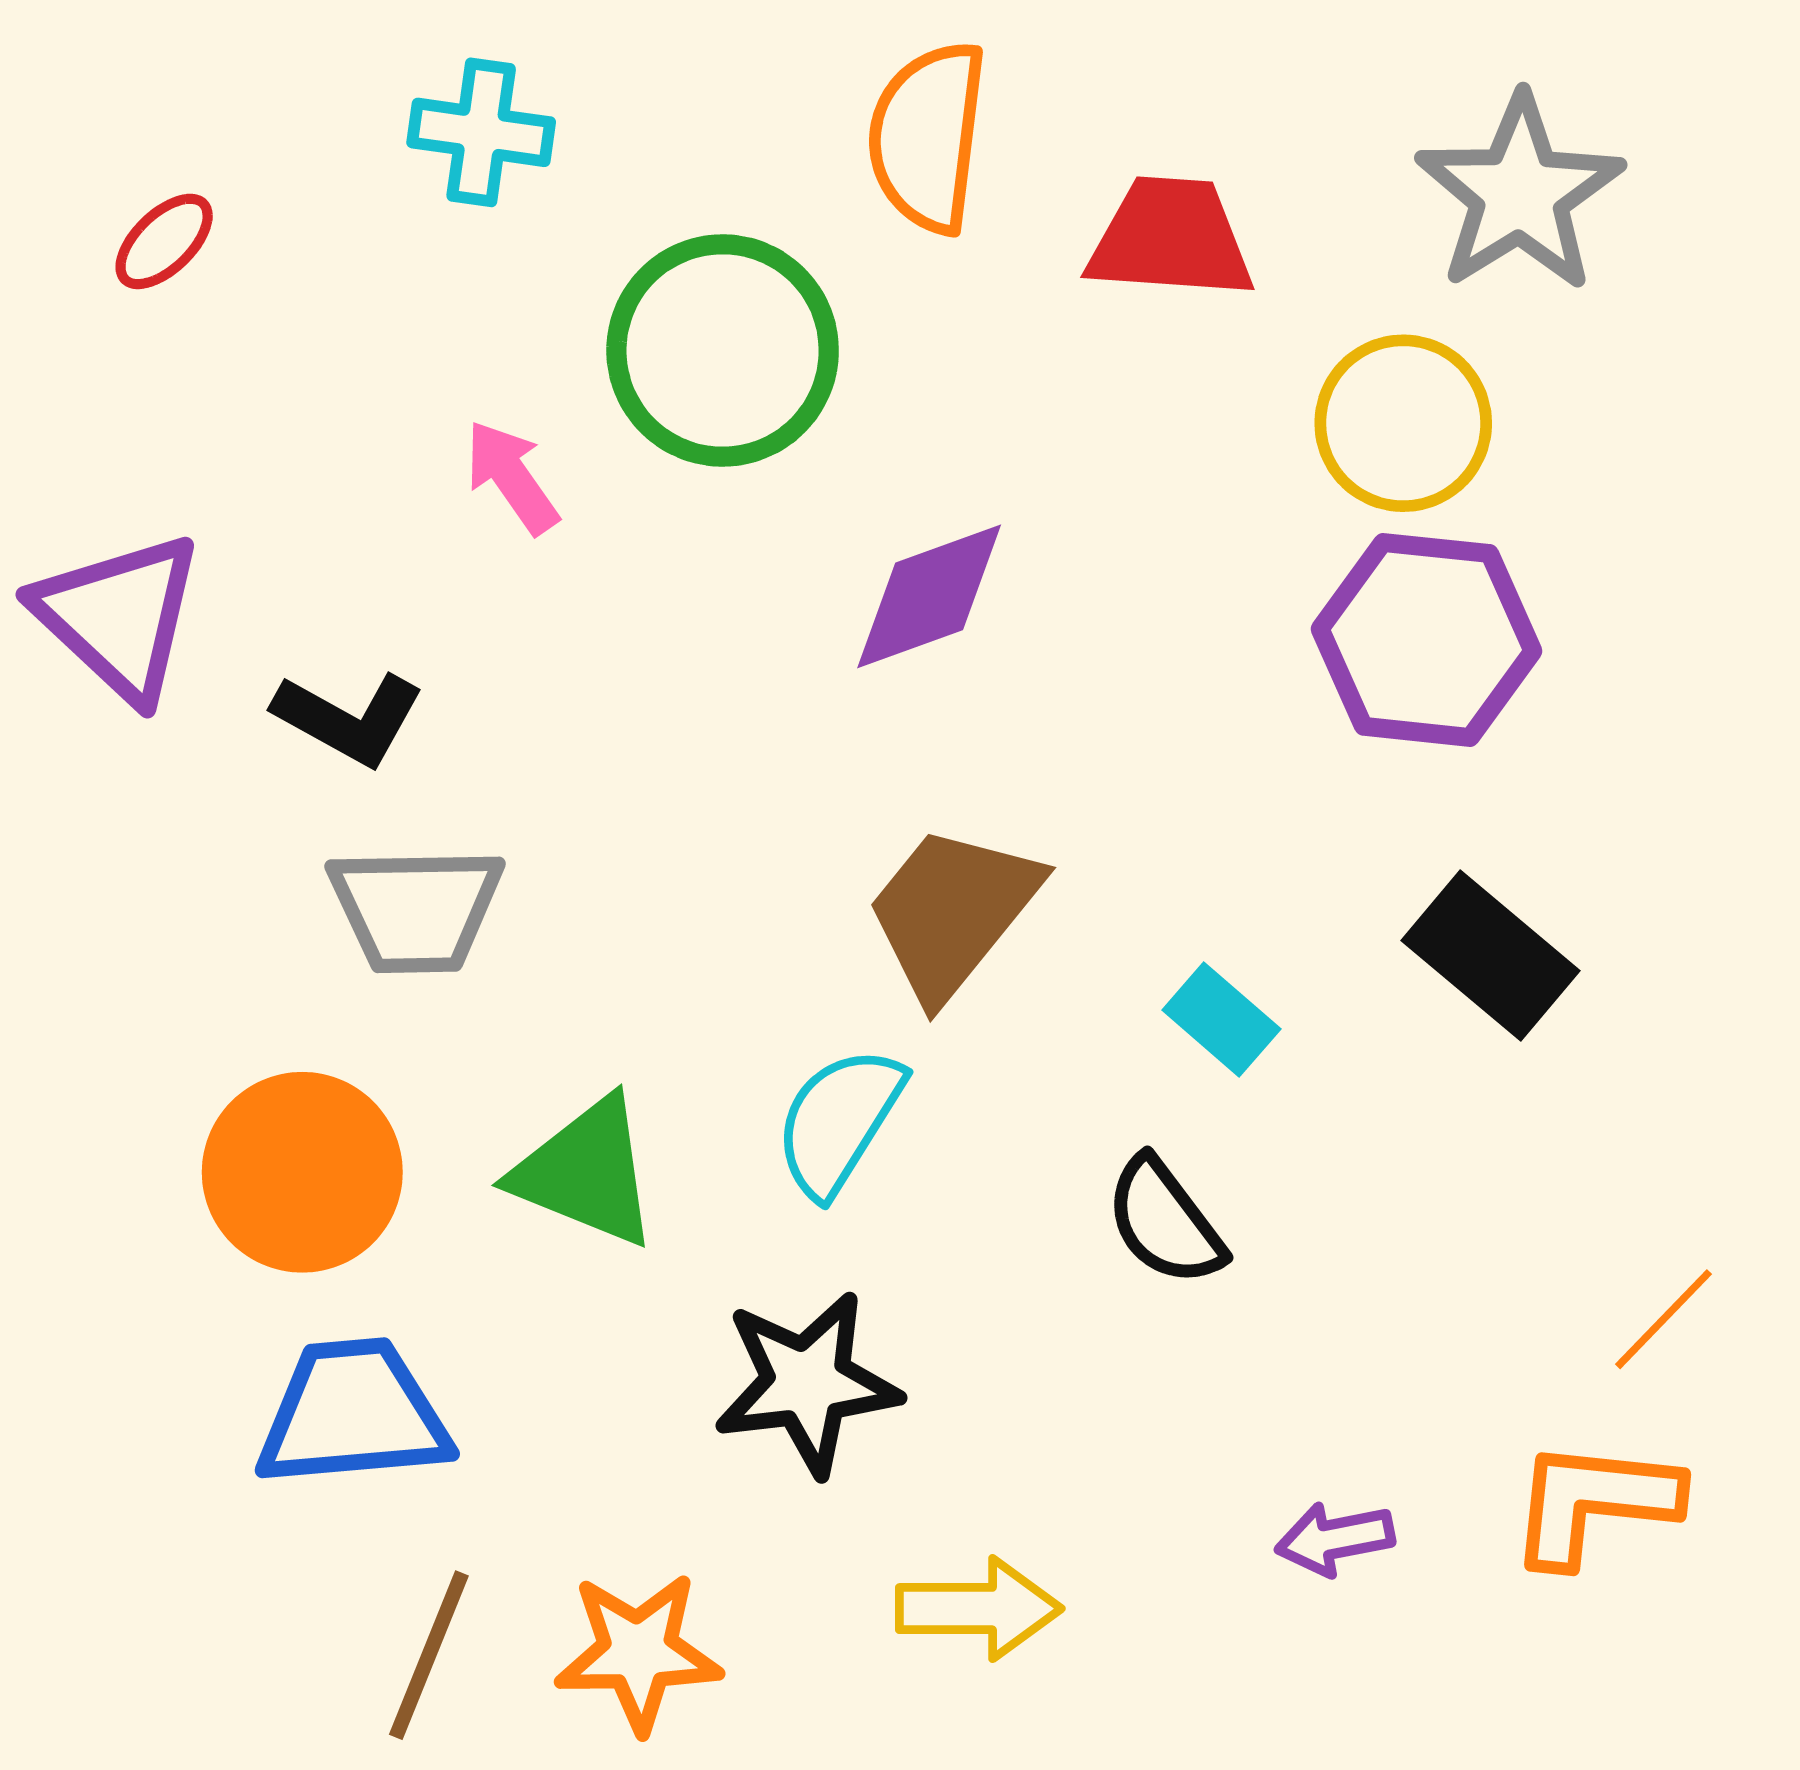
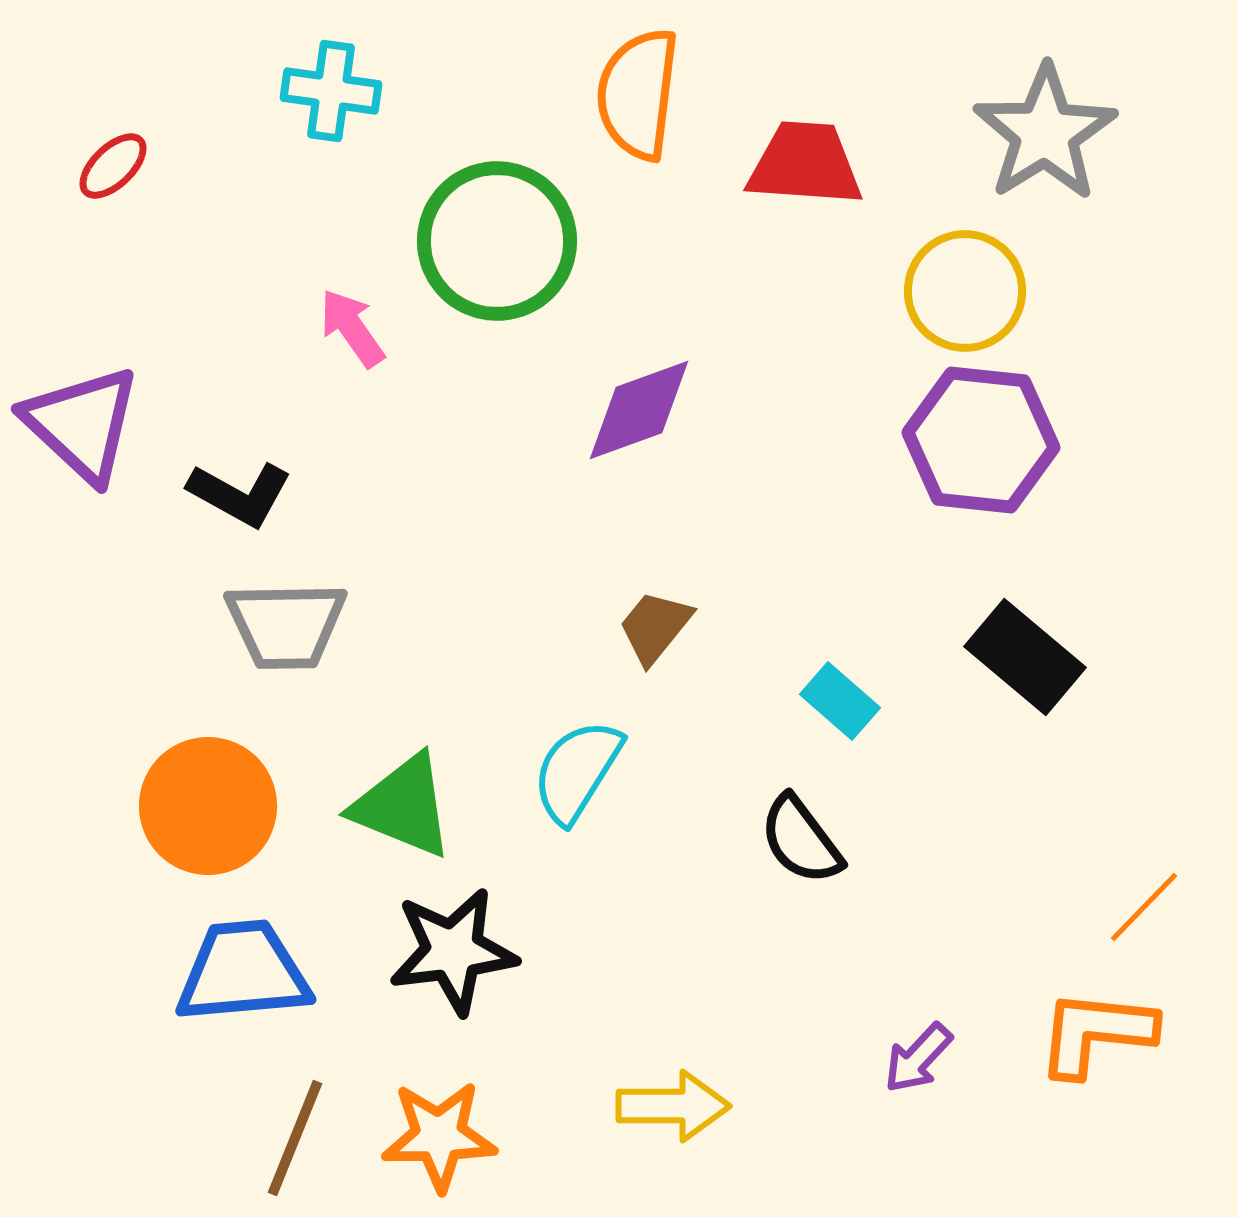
brown trapezoid: (952, 912) -> (655, 627), size x0.6
black star: (807, 1383) -> (453, 951), moved
purple arrow: (1335, 1539) -> (918, 1058), turned -36

